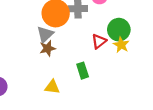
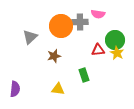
gray triangle: (45, 34) -> (30, 37), moved
red triangle: (99, 41) -> (98, 50), turned 32

